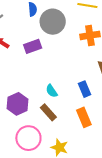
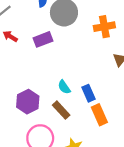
blue rectangle: (85, 89) -> (89, 93), moved

